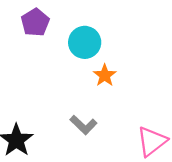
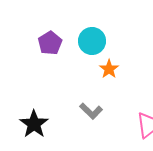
purple pentagon: (35, 22) -> (50, 43), moved

